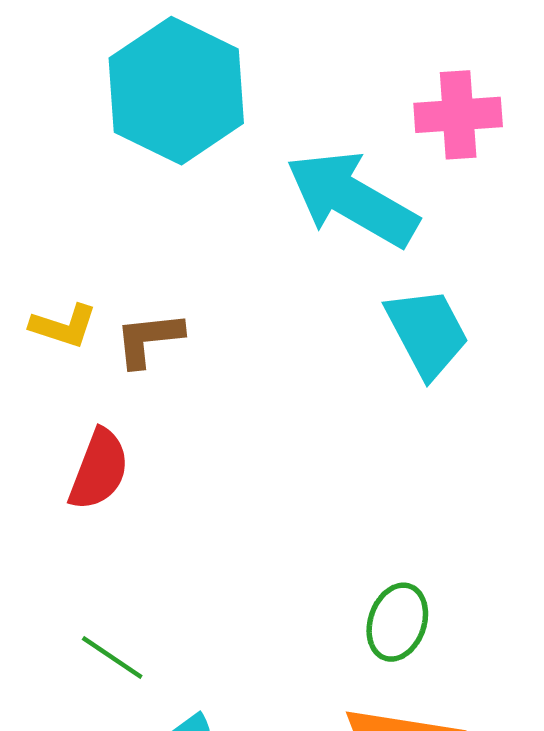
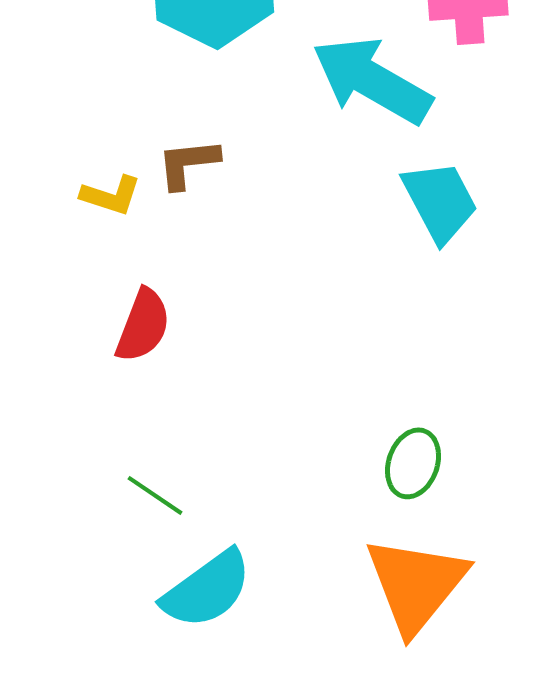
brown L-shape: (149, 339) -> (188, 163), moved

